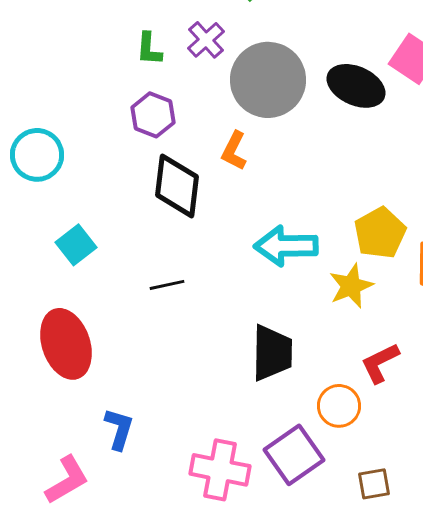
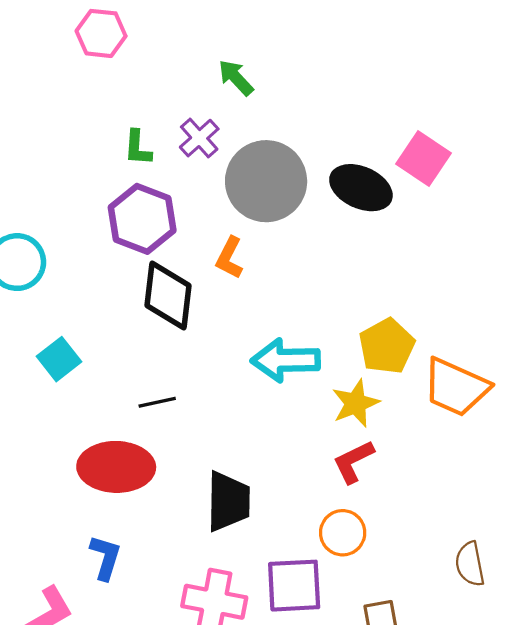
purple hexagon: (153, 115) -> (142, 219), size x1.4
red ellipse: (66, 344) -> (116, 467), moved, turned -70
black trapezoid: (272, 353) -> (228, 501), moved
red L-shape: (380, 363) -> (353, 462), moved
purple square: (294, 455) -> (294, 586), turned 32

